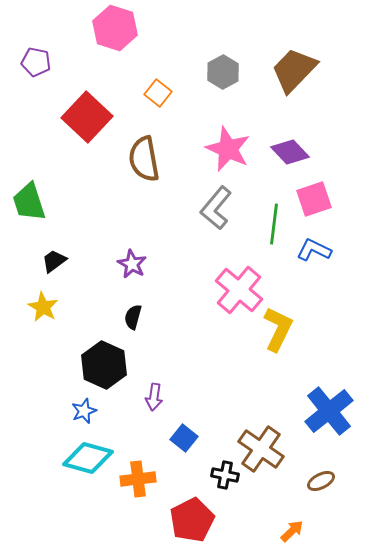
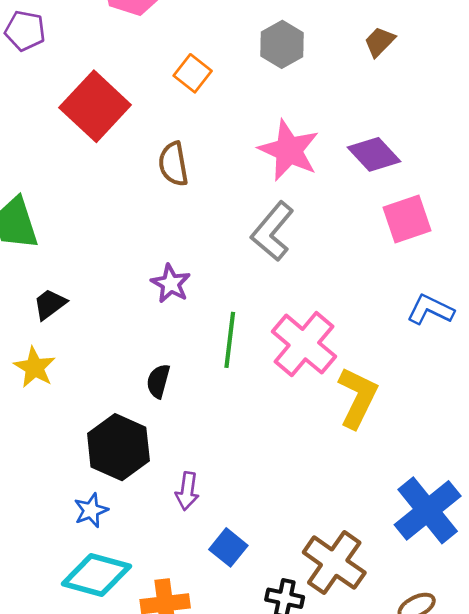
brown trapezoid: (294, 70) -> (380, 42), size x0.5
brown semicircle: (144, 159) -> (173, 164), size x0.7
green line: (274, 224) -> (230, 340), moved
blue L-shape: (314, 250) -> (430, 310), moved
purple star: (132, 264) -> (171, 284), moved

